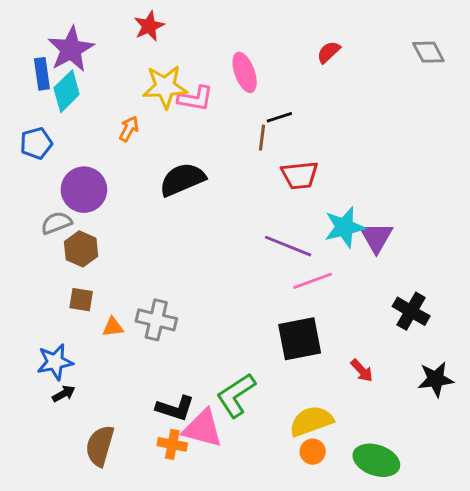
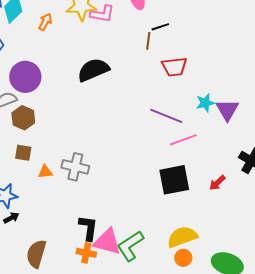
orange arrow: (129, 129) -> (45, 22), moved
cyan star: (344, 227) -> (205, 103), size x0.7
red arrow: (362, 371) -> (217, 183), moved, turned 90
green L-shape: (236, 395) -> (130, 246), moved
black L-shape: (175, 408) -> (88, 228), turned -100

